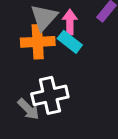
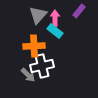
orange cross: (38, 42) -> (34, 46), moved

